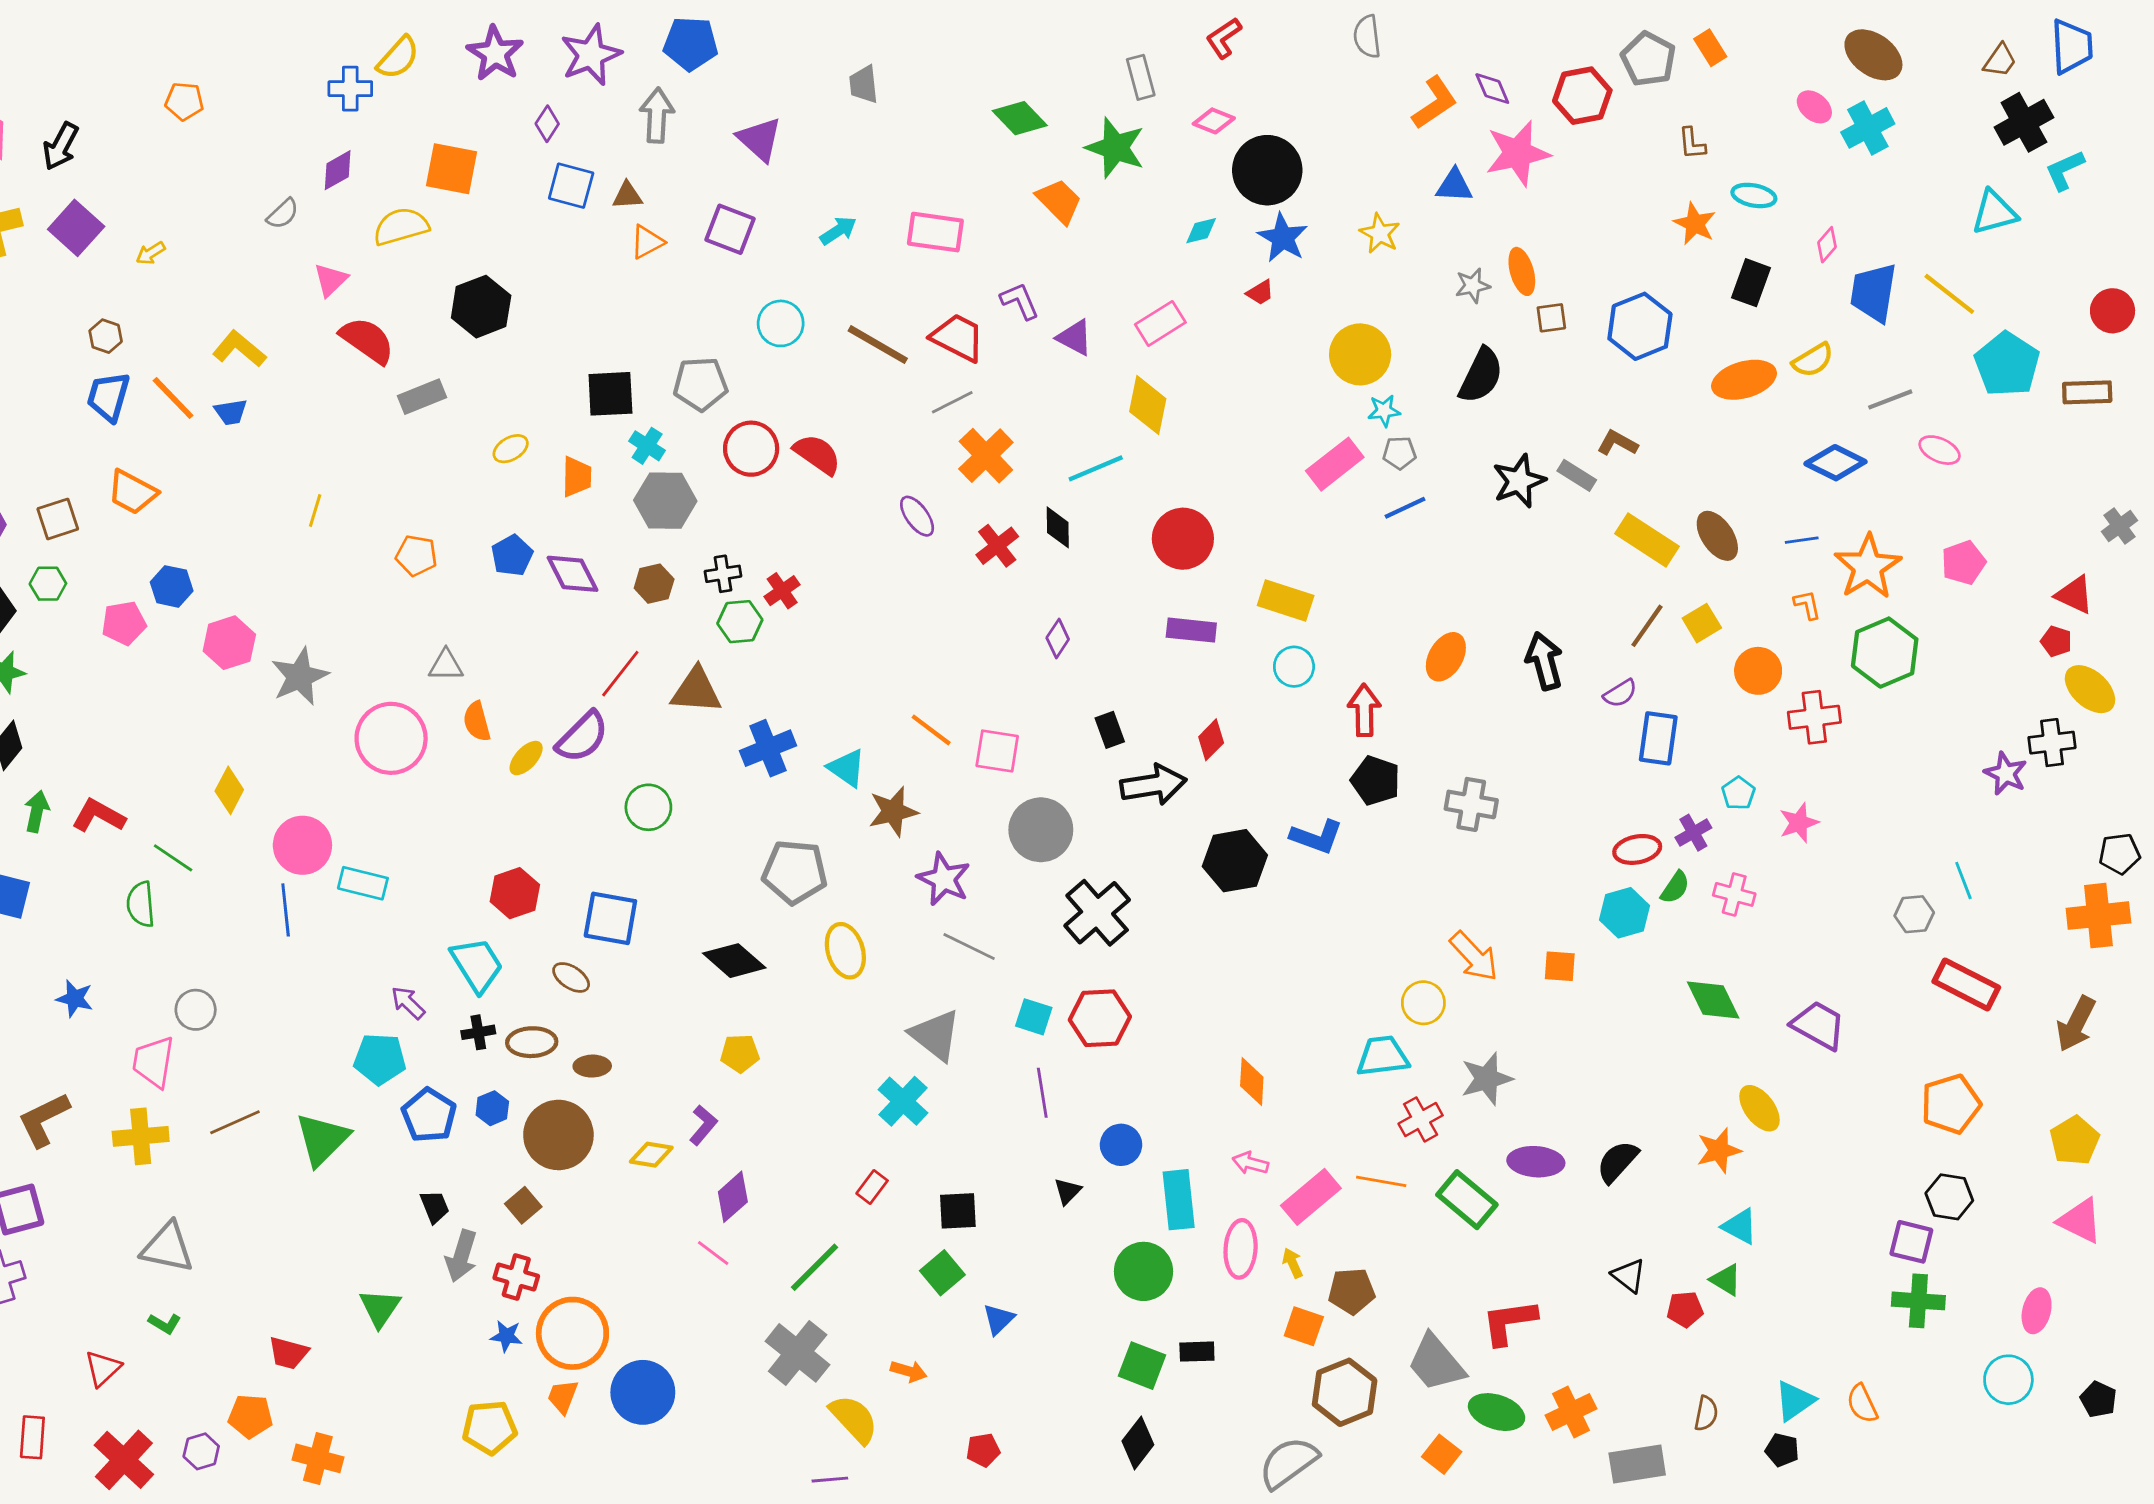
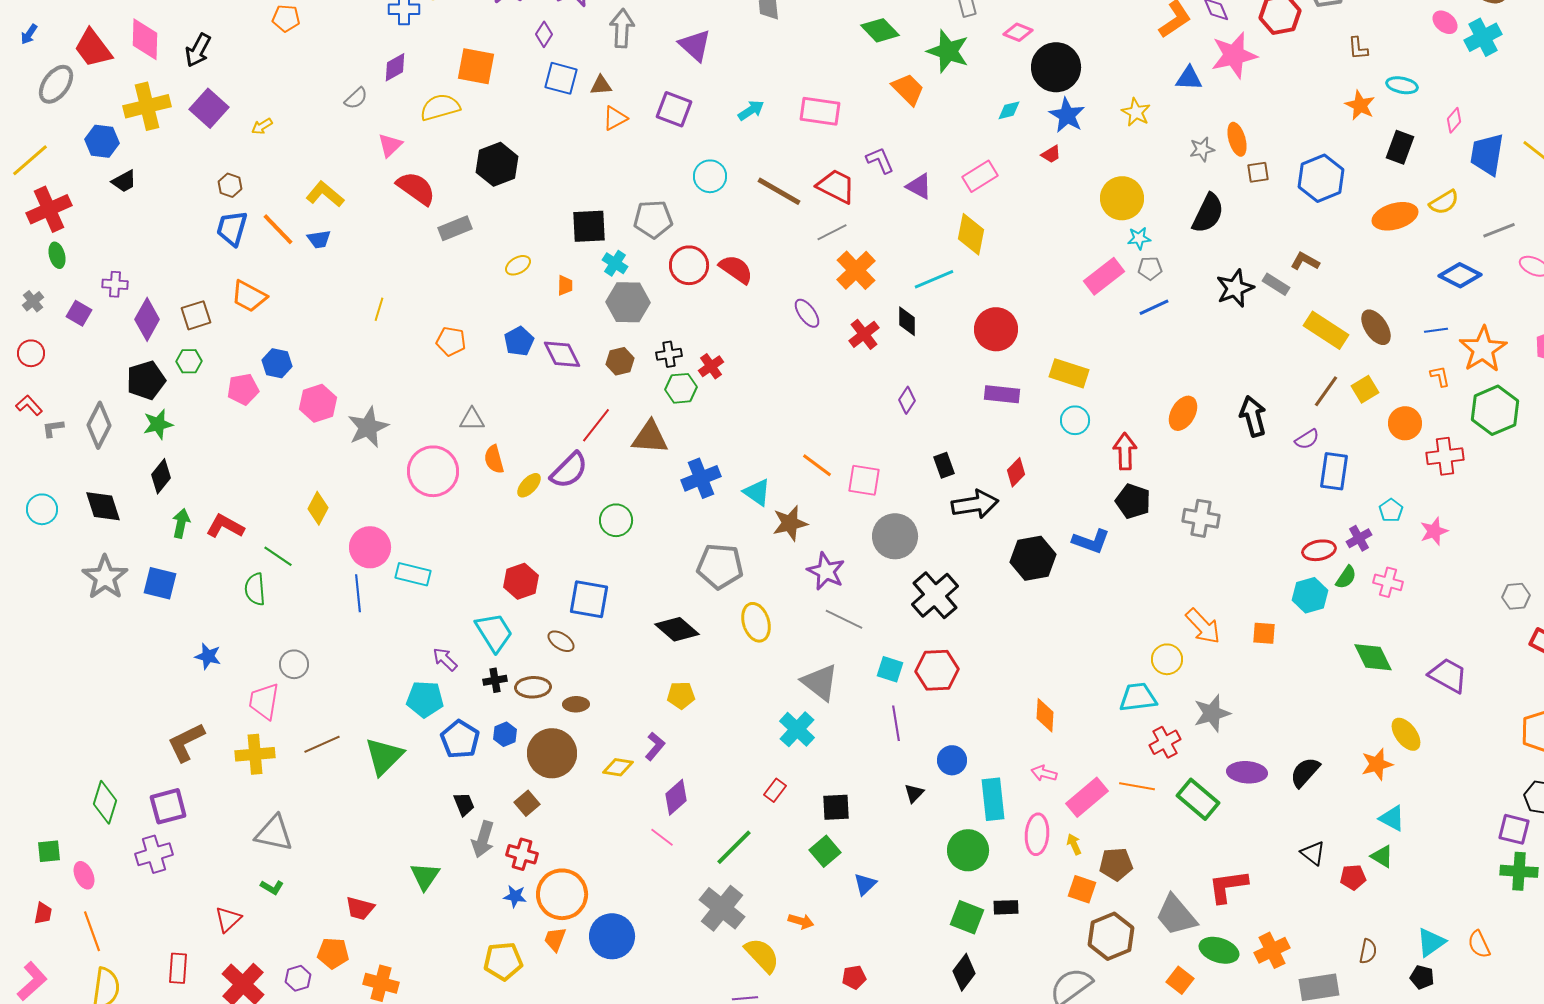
orange trapezoid: (577, 477) -> (565, 285), size x0.7

